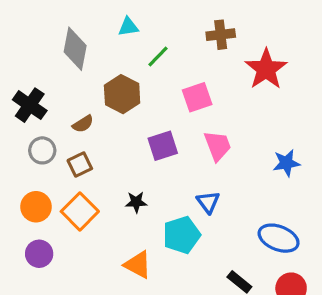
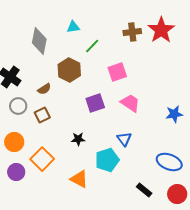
red star: (266, 69) -> (161, 30), moved
pink trapezoid: (218, 146) -> (130, 103), turned -35
orange square: (80, 211) -> (42, 159), moved

